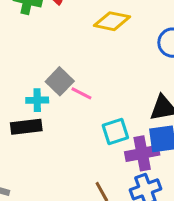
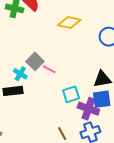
cyan cross: (37, 100) -> (20, 74), turned 32
purple cross: (142, 153) -> (88, 109), turned 30

